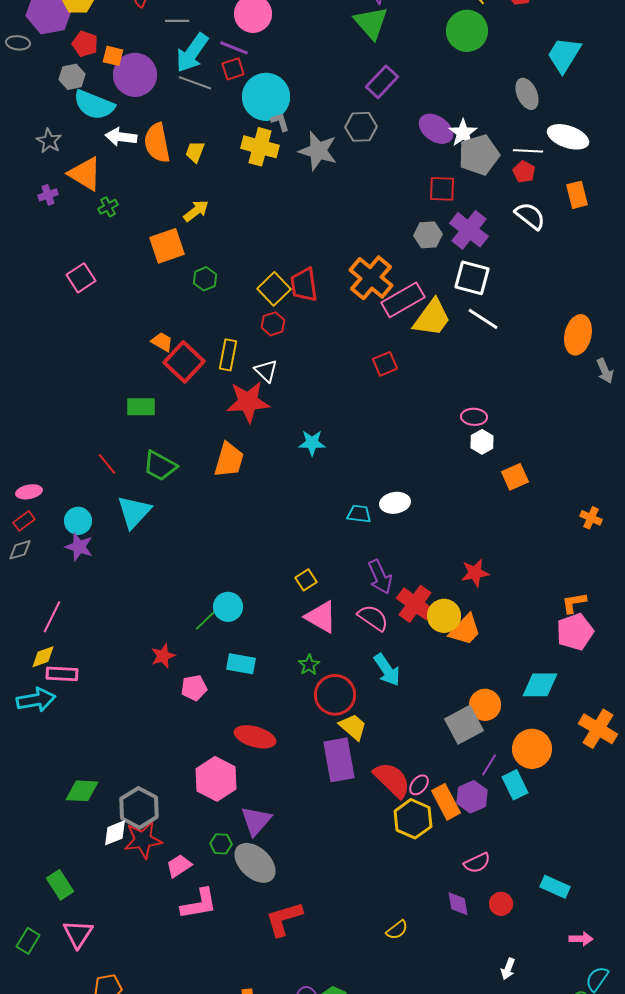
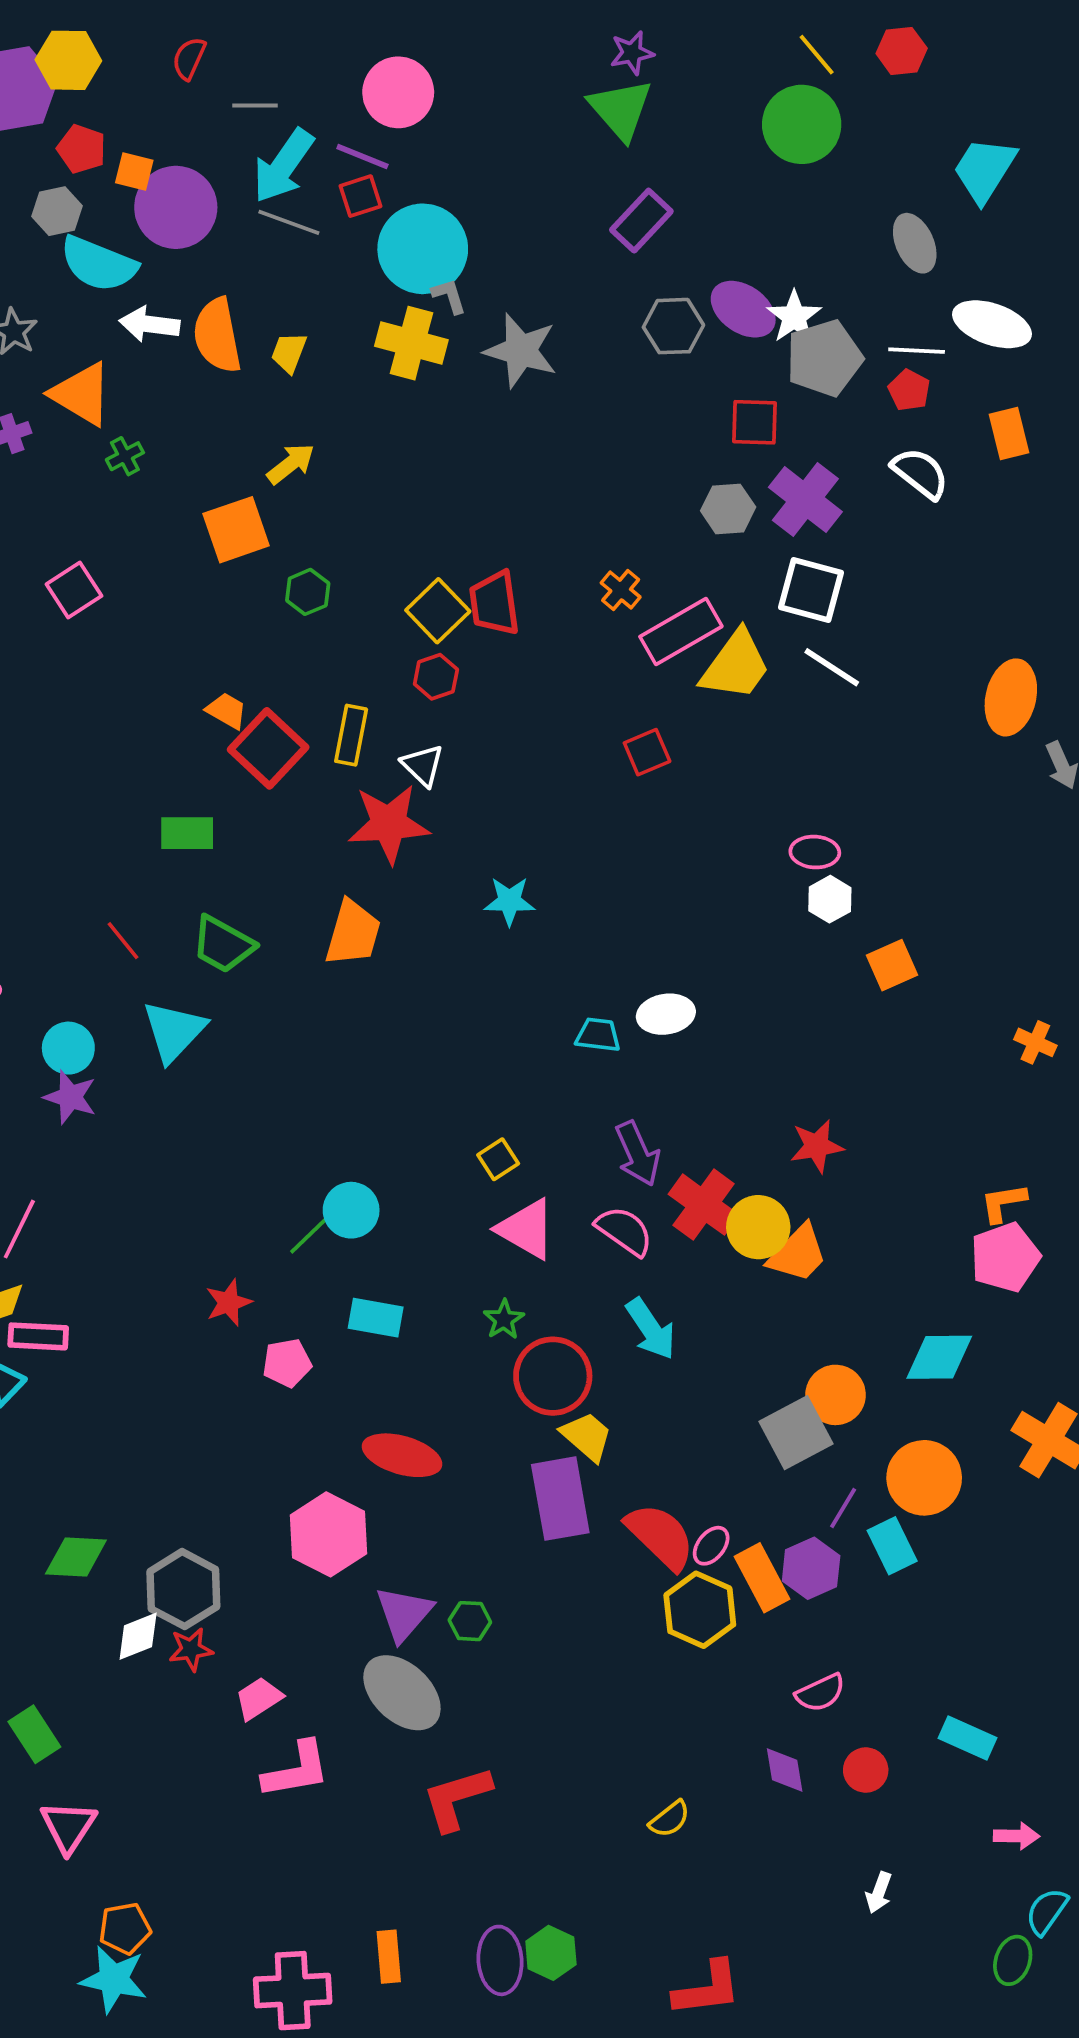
gray hexagon: (361, 127) -> (673, 326), moved
orange cross: (371, 278) -> (621, 590), size x0.5
red star: (143, 840) -> (191, 1649), size x0.6
green hexagon: (221, 844) -> (470, 1621), moved

